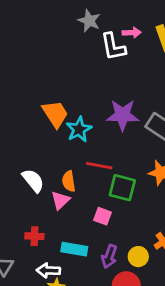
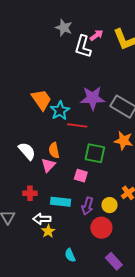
pink arrow: (132, 33) -> (96, 35), turned -32
white L-shape: (113, 47) -> (83, 47), turned 30
red line: (99, 166) -> (77, 125), moved

